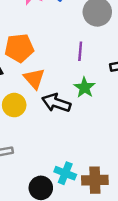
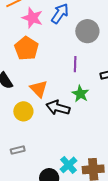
orange pentagon: (19, 48) -> (26, 48), moved, turned -30
cyan cross: (65, 173) -> (68, 165), turned 30

